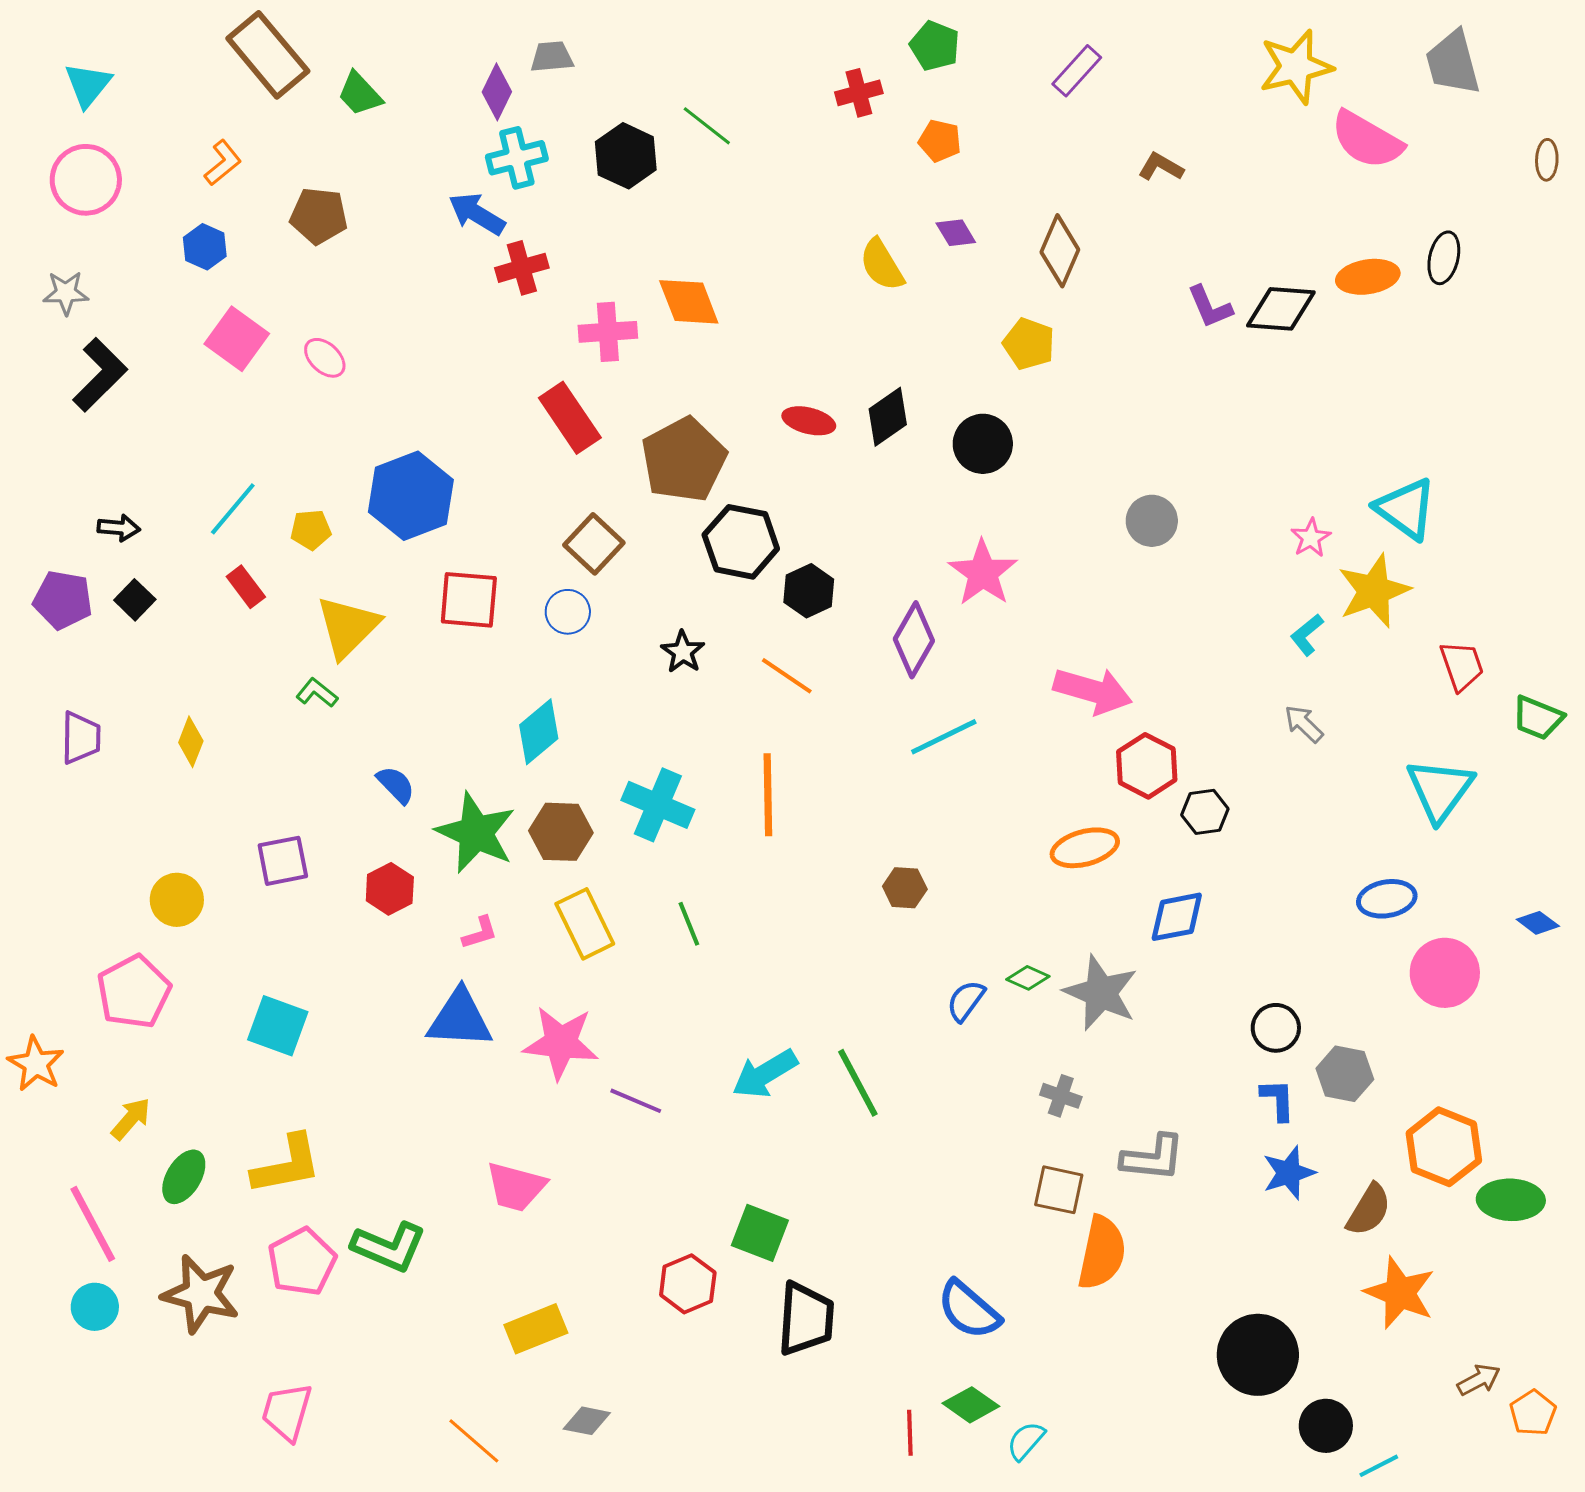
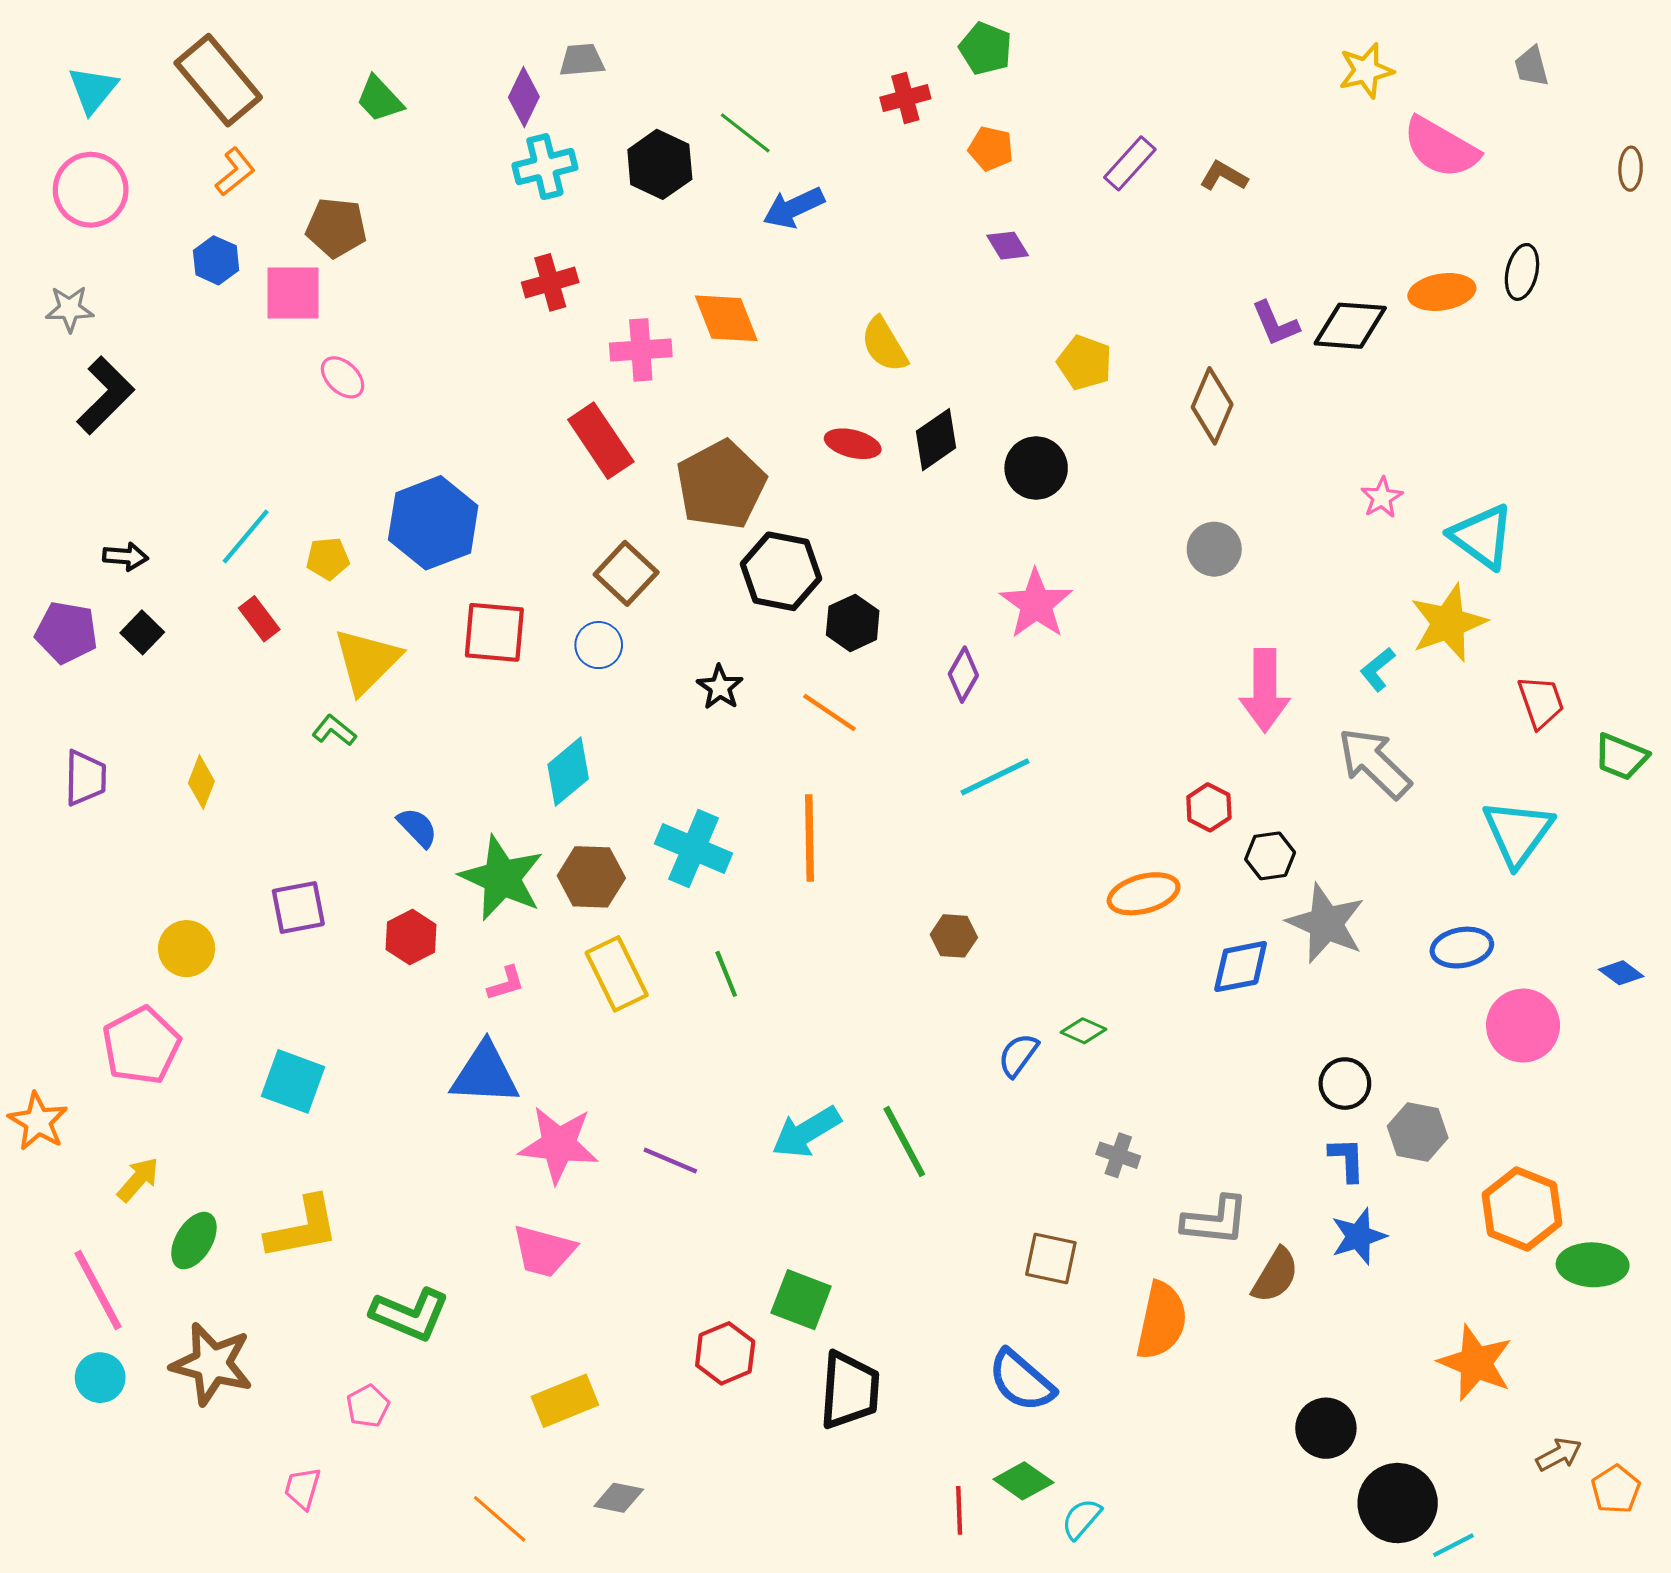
brown rectangle: (268, 55) -> (218, 80), moved
gray trapezoid: (1453, 63) -> (1531, 66), size x0.6
yellow star: (1296, 67) -> (1366, 71), size x0.7
purple rectangle: (1077, 71) -> (1130, 163), moved
blue arrow: (477, 214) -> (794, 208), moved, turned -56
brown diamond: (1060, 251) -> (1212, 406), moved
yellow semicircle: (882, 265) -> (884, 345), moved
pink square: (237, 339) -> (293, 293), moved, turned -36
pink star: (1311, 538) -> (1382, 497), moved
purple diamond: (914, 640) -> (963, 675), size x0.7
pink arrow: (1093, 691) -> (1265, 690), moved, turned 74
gray arrow: (1304, 724) -> (1374, 763), size x1.8
red hexagon: (1147, 766) -> (1209, 807), size x0.7
gray star: (1101, 993) -> (1326, 923), moved
pink star: (561, 1043) -> (559, 1145), moved
brown square: (1059, 1190) -> (1051, 1258), moved
brown semicircle: (1369, 1210) -> (1275, 1275), moved
pink pentagon: (302, 1262) -> (368, 1406), moved, size x0.6
black circle: (1258, 1355) -> (1326, 1428), size x0.7
pink trapezoid: (287, 1412) -> (303, 1488), size x0.7
black circle: (1326, 1426) -> (1398, 1503), size x1.4

